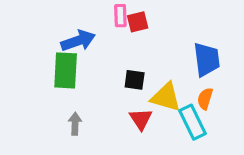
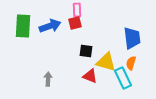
red square: (138, 22) -> (75, 23), moved
green rectangle: (66, 70) -> (23, 26), moved
red triangle: (141, 119) -> (90, 76), turned -35

